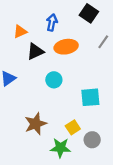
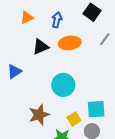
orange triangle: (20, 32) -> (27, 18), moved
cyan circle: (54, 80) -> (63, 85), moved, size x1.5
cyan square: (90, 97) -> (96, 109), moved

